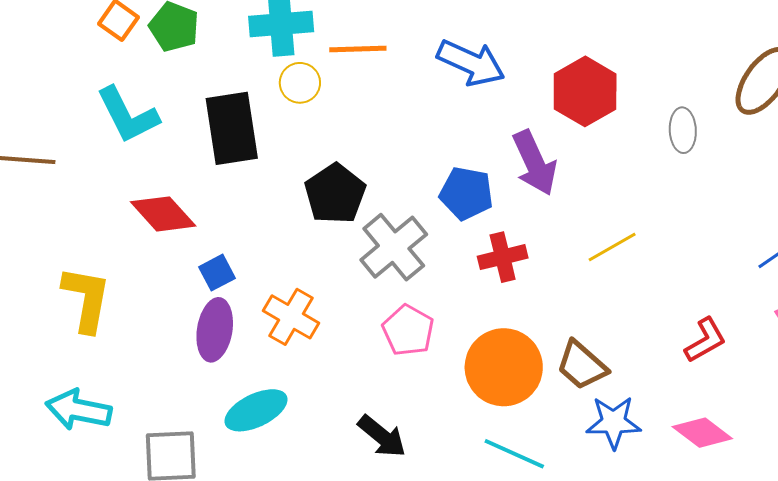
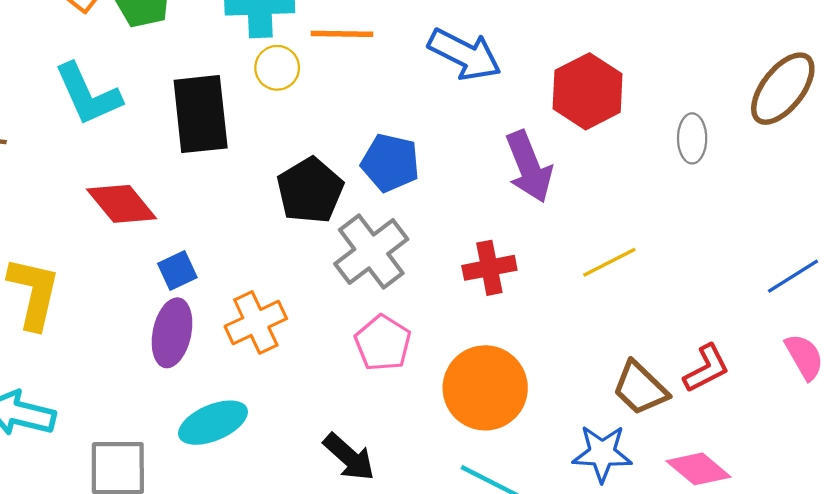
blue pentagon: (466, 193) -> (390, 163), moved
orange cross: (291, 317) -> (256, 322), turned 32
brown trapezoid: (582, 365) -> (640, 388), moved

